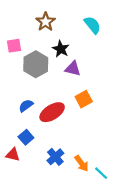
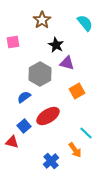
gray hexagon: (36, 64) -> (40, 74), moved
red ellipse: (52, 112) -> (48, 116), moved
blue cross: (55, 157) -> (51, 161), moved
cyan line: (101, 173) -> (86, 133), moved

